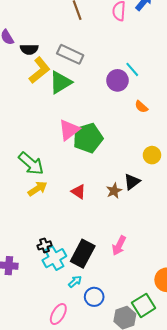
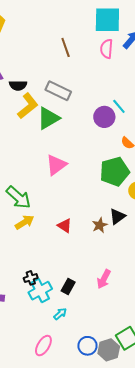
green pentagon: (88, 138) -> (115, 172), moved
black rectangle: (83, 254) -> (68, 286), size x0.6
blue circle: (94, 297) -> (87, 346), moved

